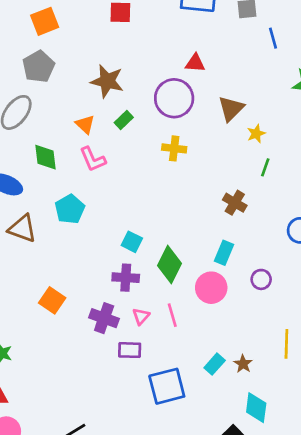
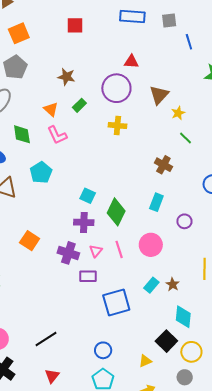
brown star: (107, 81) -> (66, 77), size x0.7
green line: (265, 167) -> (186, 138), turned -64
pink circle: (211, 288) -> (151, 245), moved

